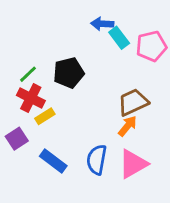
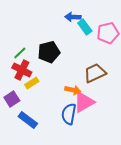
orange arrow: (127, 126) -> (73, 90), moved, turned 63
blue rectangle: (53, 161) -> (28, 120), moved
pink triangle: (133, 164) -> (84, 102), moved

